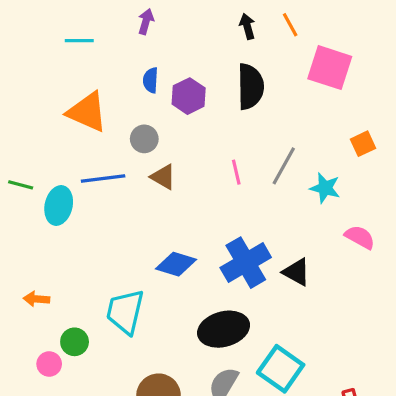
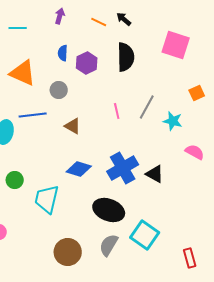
orange line: (290, 25) -> (99, 22), moved, turned -35
black arrow: (247, 26) -> (124, 19), turned -35
brown triangle: (163, 177) -> (73, 126), moved
black ellipse: (224, 329) -> (109, 210), turned 36
green circle: (75, 342) -> (15, 180), moved

